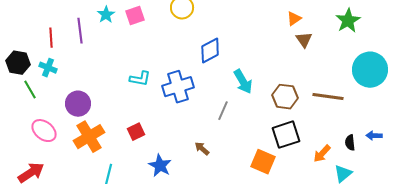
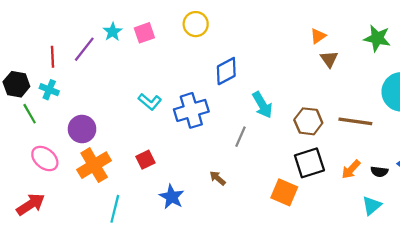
green star: (348, 21) -> (377, 38), turned -30
purple line: (80, 31) -> (84, 49), turned 45
cyan L-shape: (140, 79) -> (150, 102), turned 30
black semicircle: (350, 143) -> (379, 172), turned -77
orange arrow: (322, 154) -> (351, 169), moved

